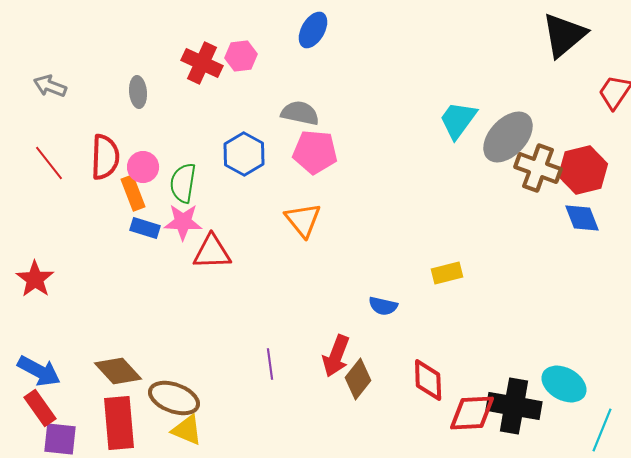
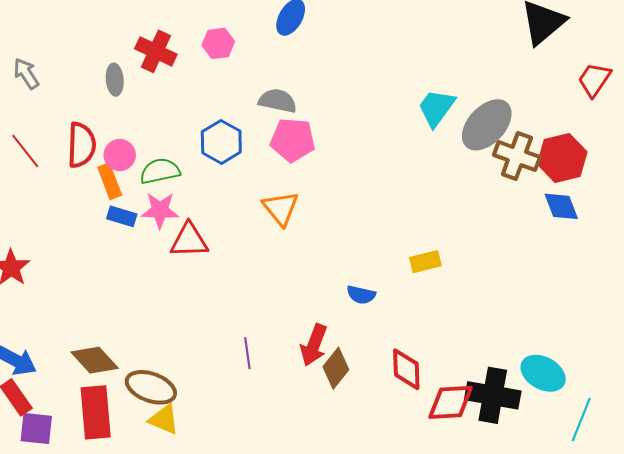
red cross: (202, 63) -> (156, 51), moved
gray arrow: (50, 86) -> (26, 74), turned 36
green semicircle: (183, 183) -> (160, 171), turned 69

